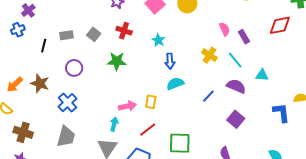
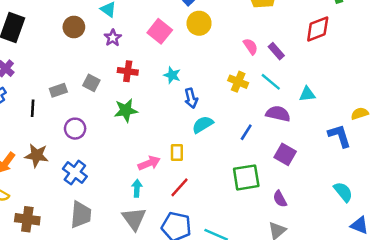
green square: (180, 143) -> (246, 177), moved

